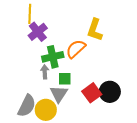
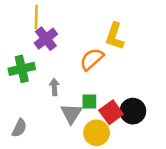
green cross: (53, 57) -> (22, 69), moved
green square: (65, 79) -> (89, 101), moved
gray semicircle: (27, 106) -> (19, 128), moved, size x0.7
yellow circle: (46, 110) -> (97, 133), moved

